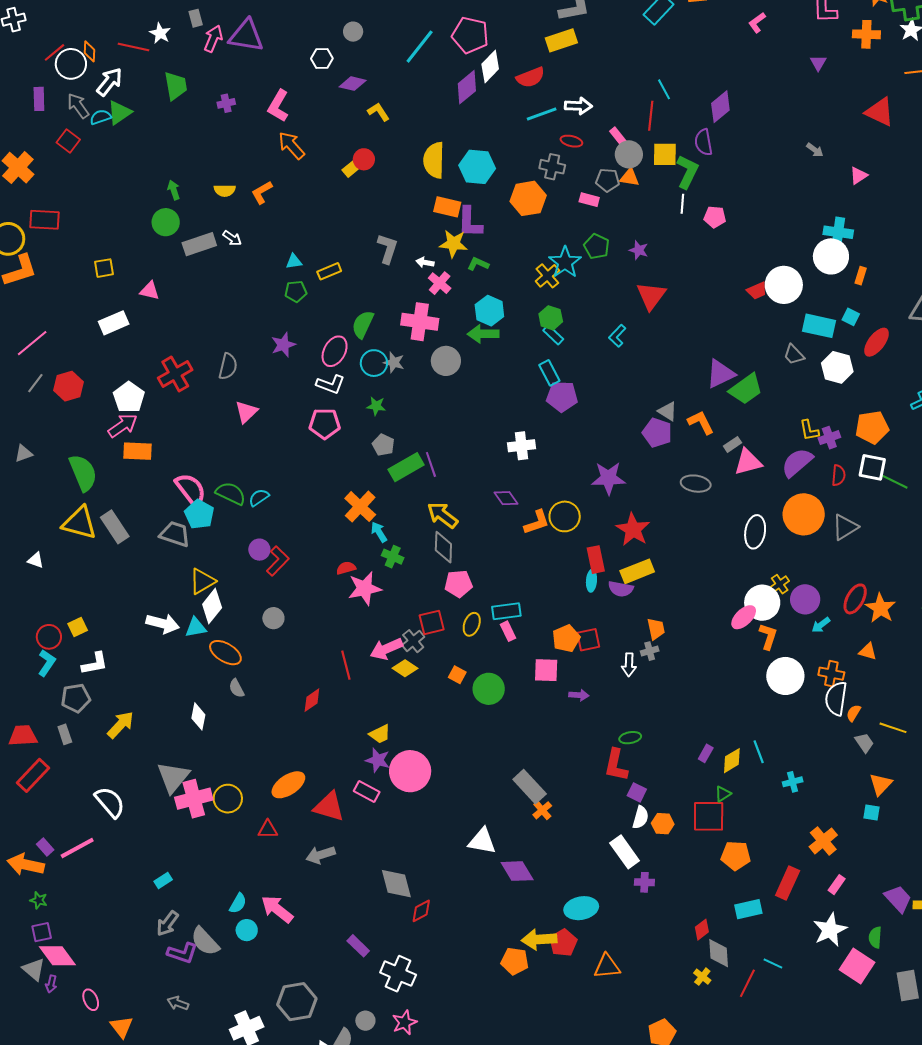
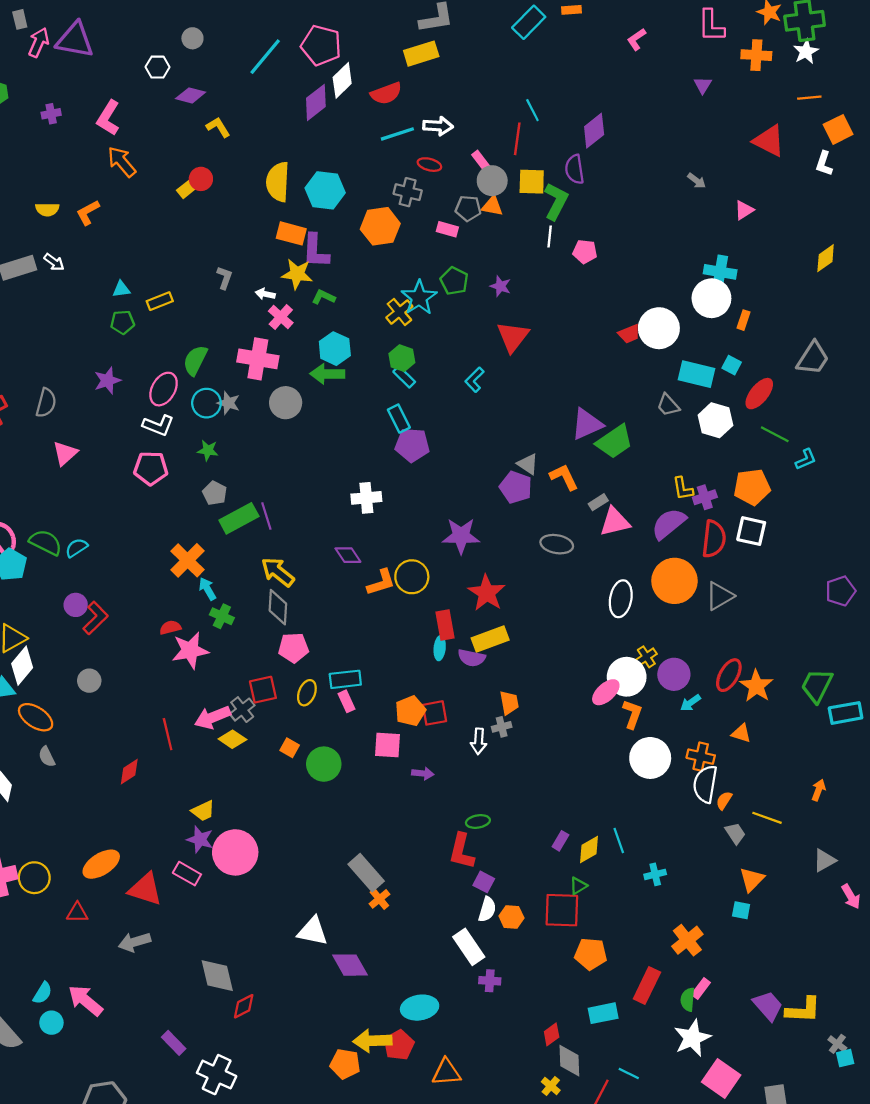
gray L-shape: (388, 249) -> (225, 278), size x0.7
red semicircle: (838, 475) -> (714, 539), size x1.6
green line: (895, 482) -> (775, 434), moved
green semicircle: (875, 937) -> (688, 1000), moved

